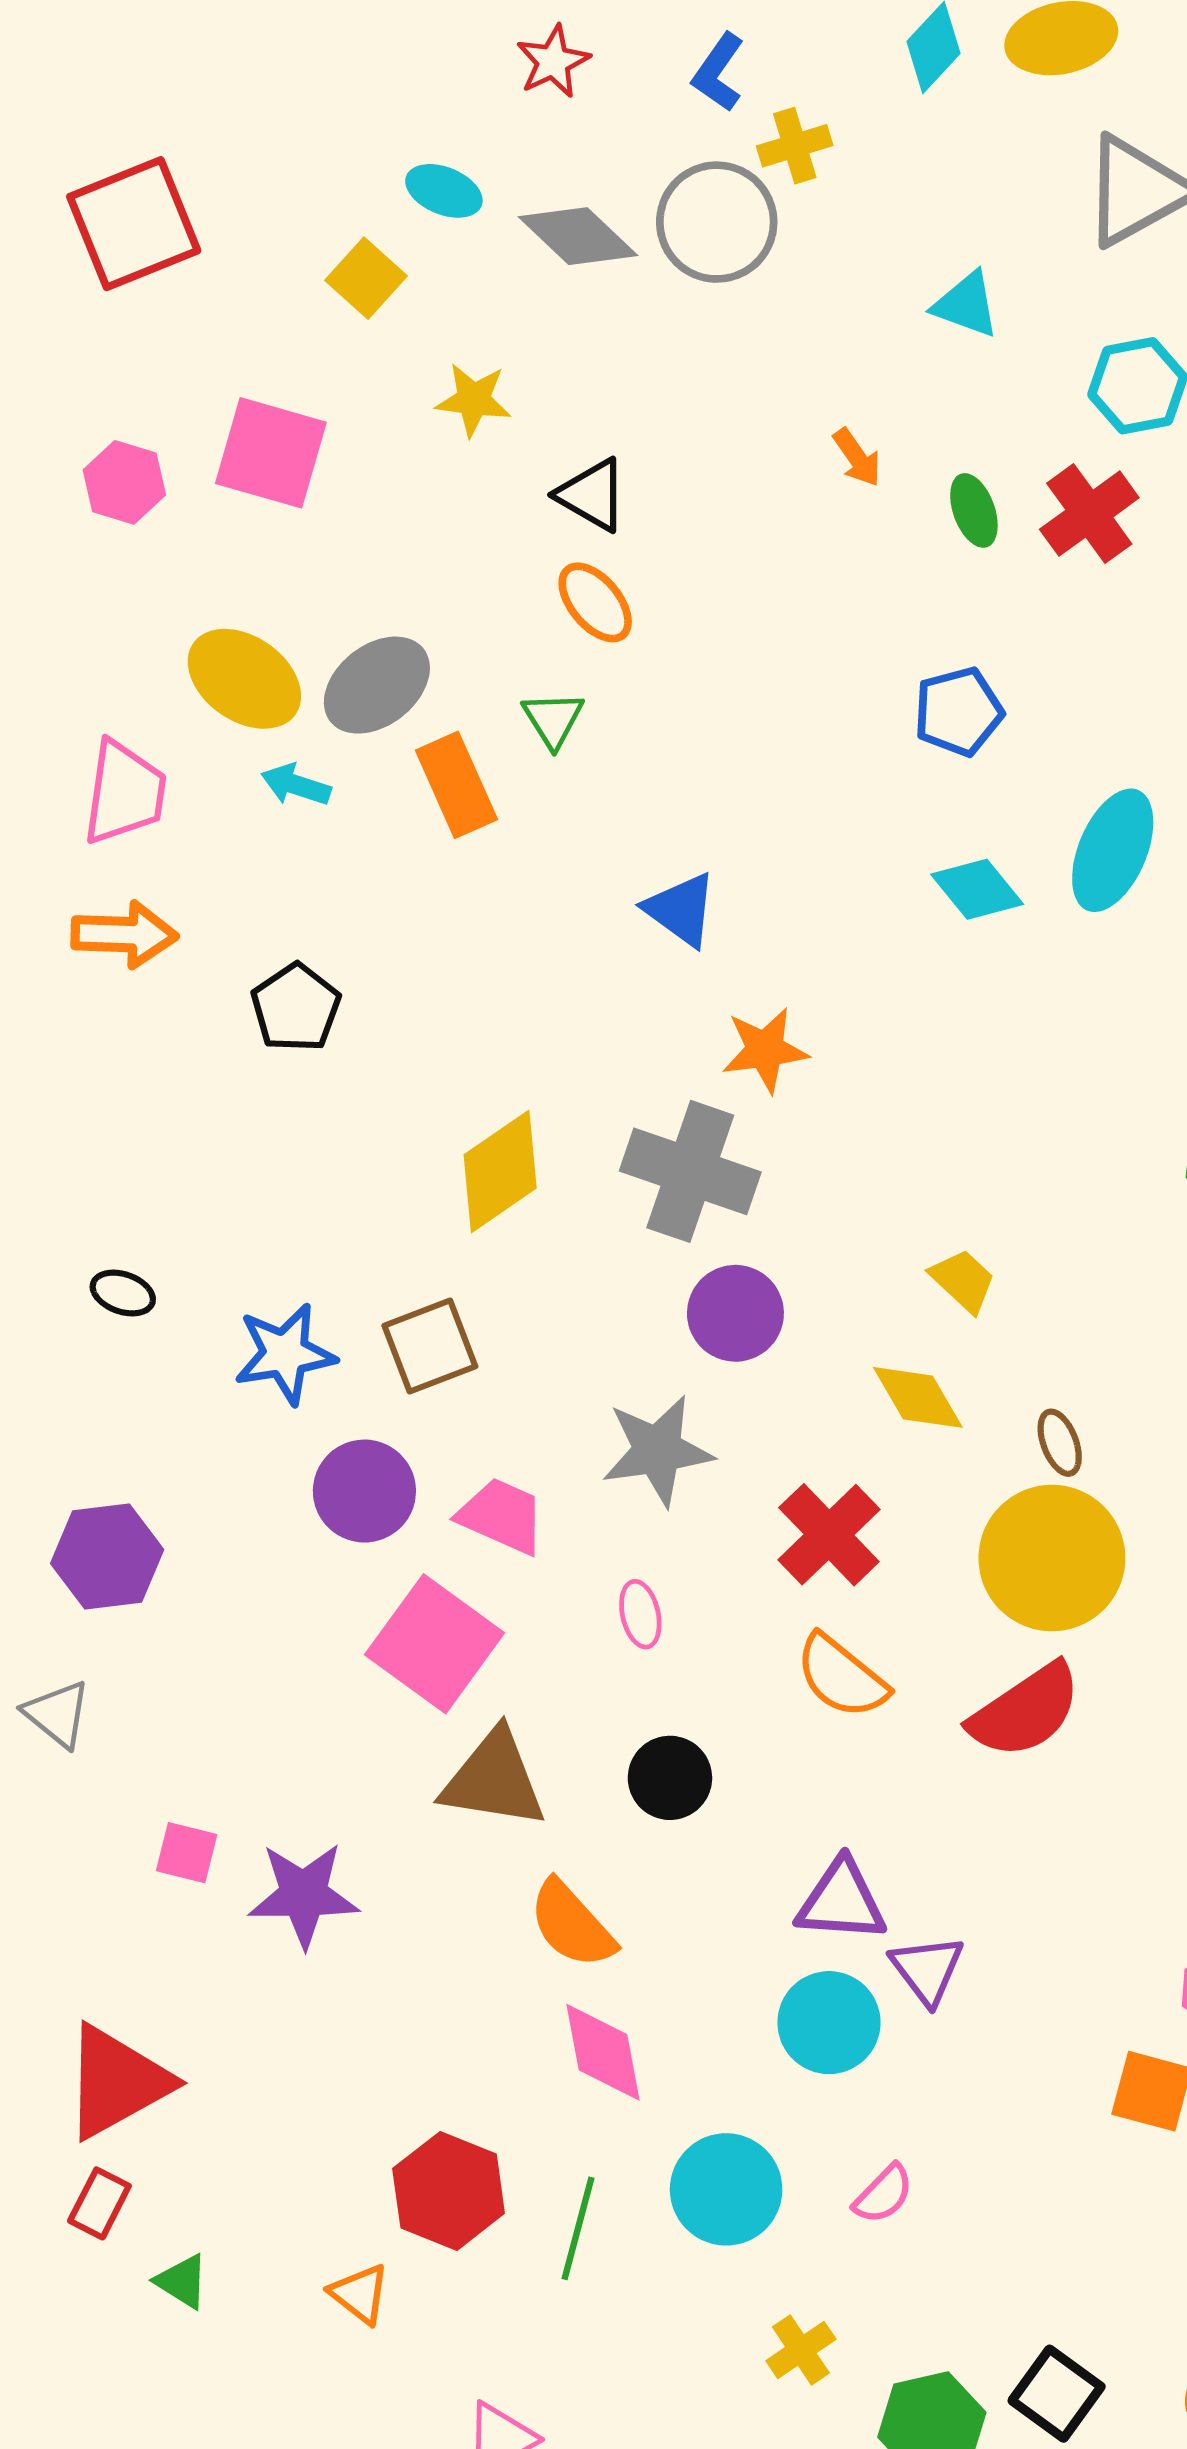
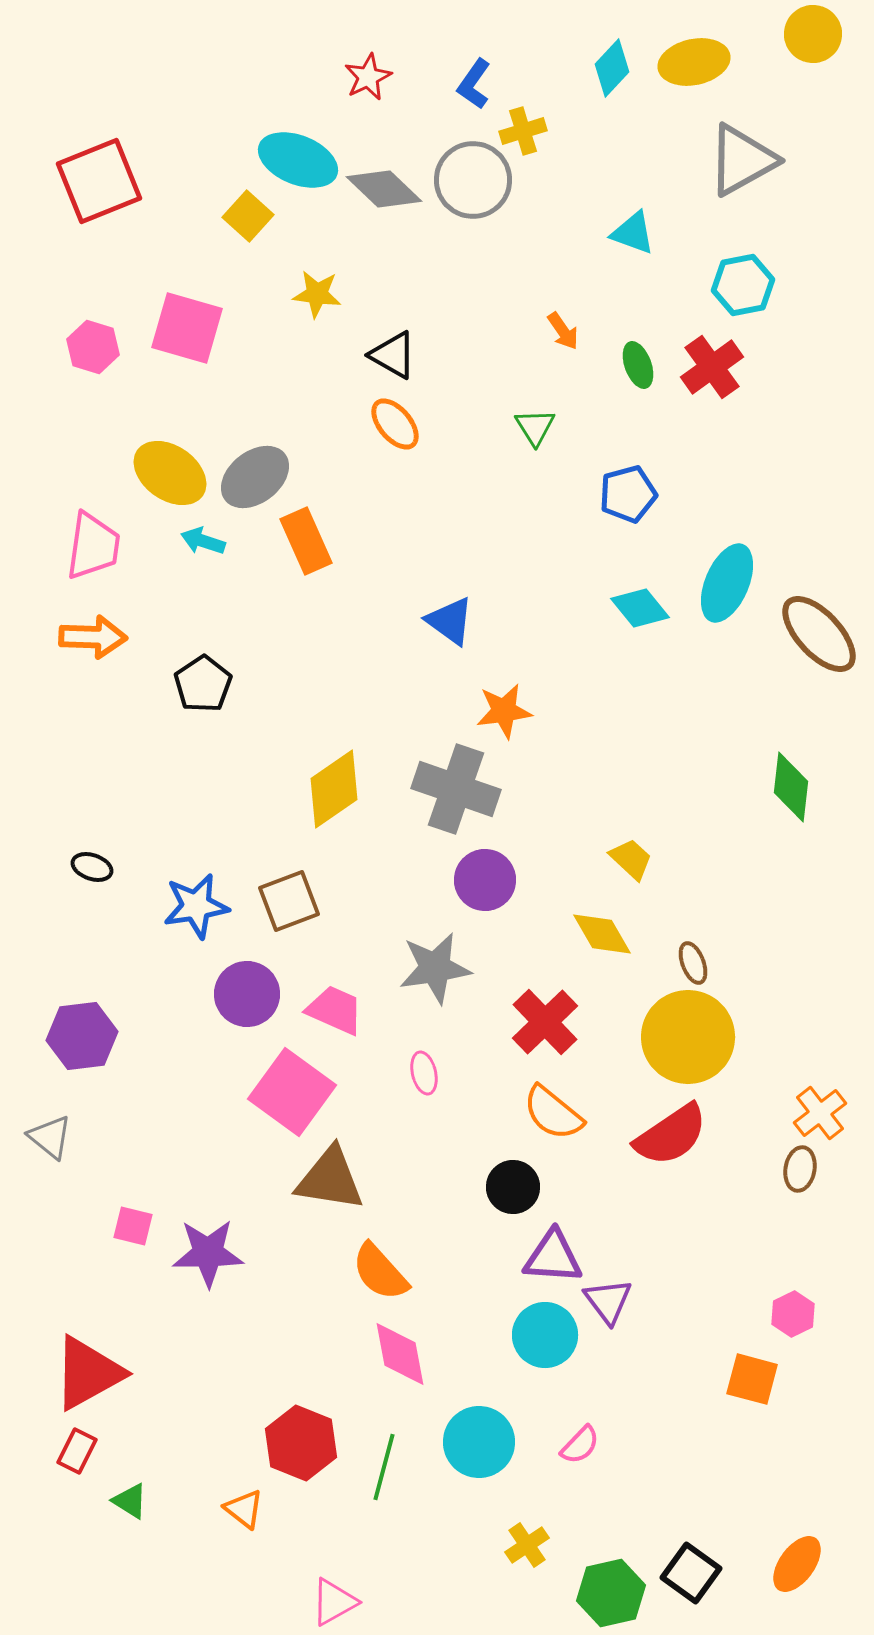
cyan ellipse: (444, 191) -> (298, 160), size x1.6
green triangle: (553, 719) -> (535, 427), moved
black circle: (670, 1778) -> (513, 1187), moved

